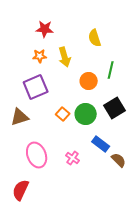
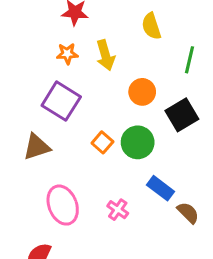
green line: (111, 70) -> (190, 60), moved
purple square: (36, 87) -> (61, 101), turned -35
black square: (115, 108) -> (182, 115), moved

